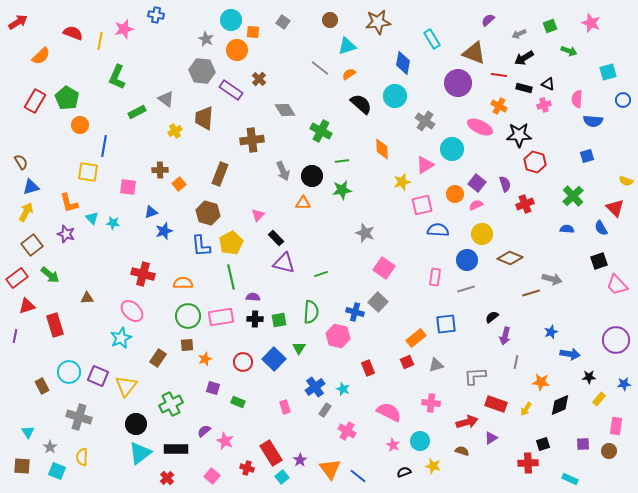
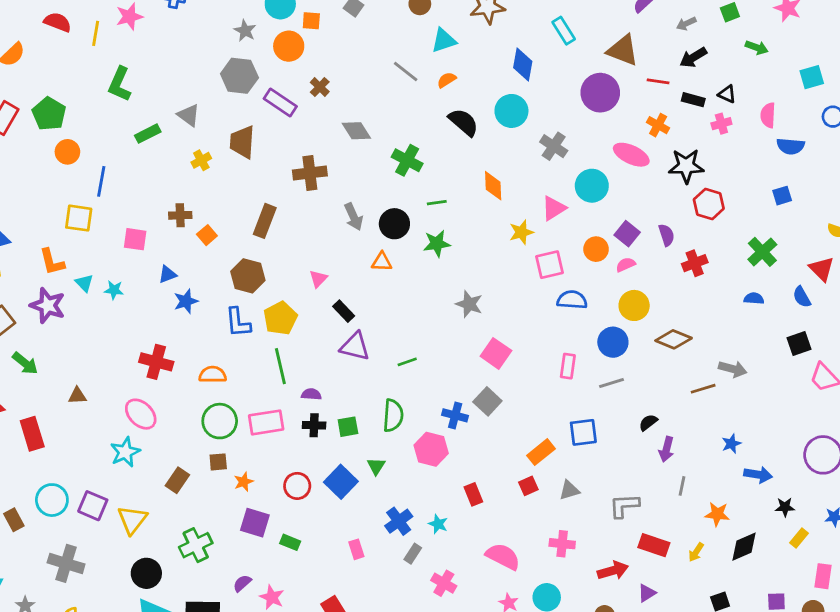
purple star: (66, 234) -> (48, 305), size x1.4
purple square: (213, 388) -> (255, 523), size x1.5

